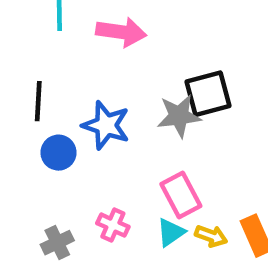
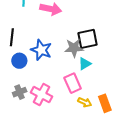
pink cross: (113, 225) -> (41, 94), size x1.5
cyan triangle: (171, 232) -> (85, 64), moved
gray cross: (57, 243) -> (20, 92), moved

